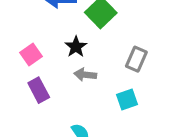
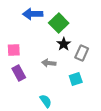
black star: (76, 47) -> (64, 44), moved
pink square: (31, 55) -> (14, 50), turned 32

